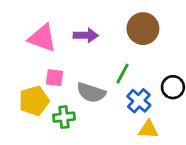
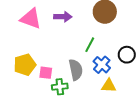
pink square: (54, 78) -> (46, 73), moved
gray semicircle: (91, 93) -> (76, 70), moved, turned -120
green cross: (64, 117) -> (60, 87), moved

